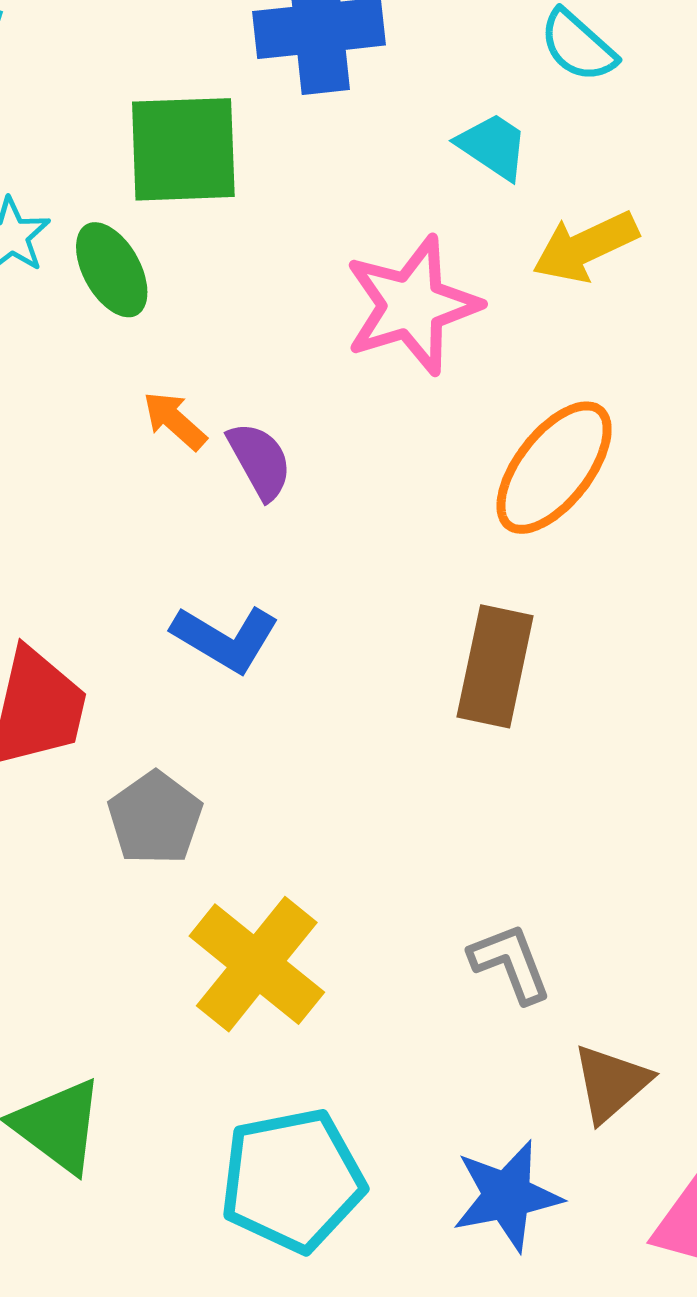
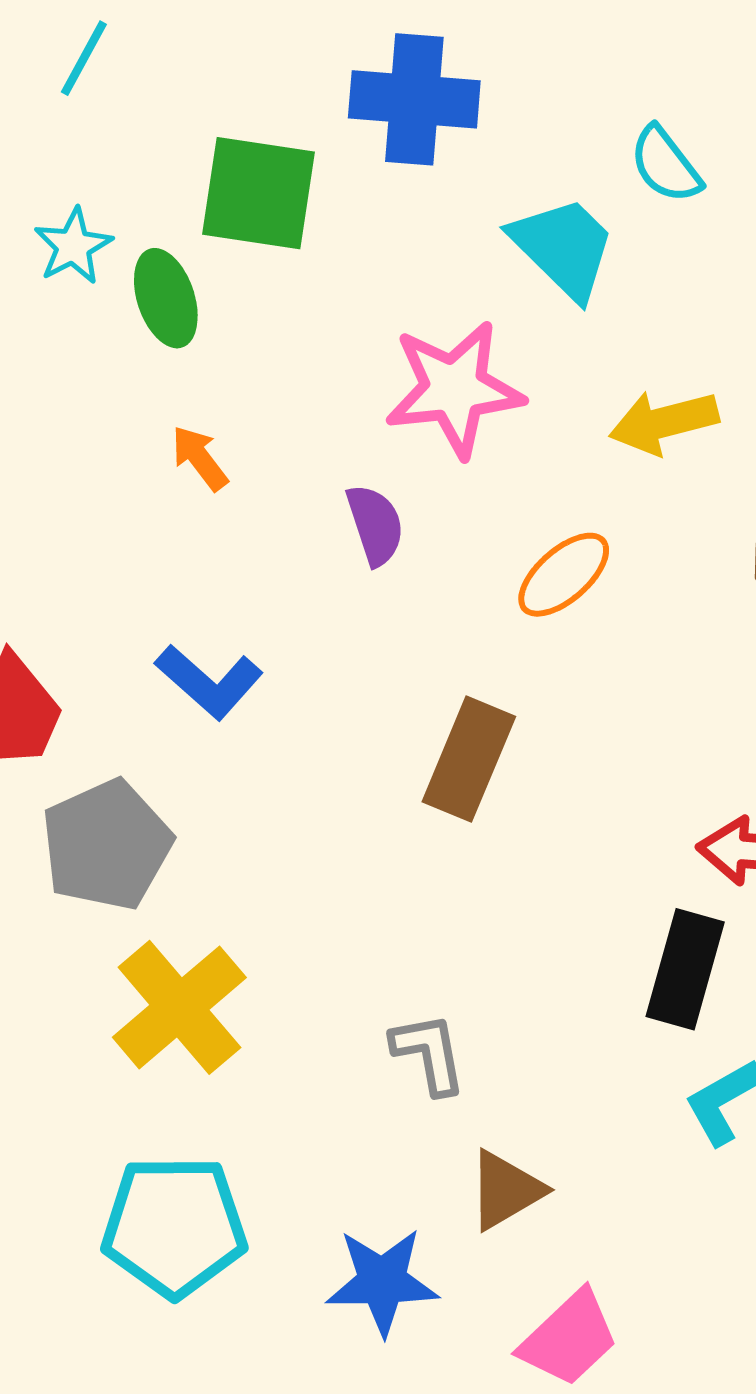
cyan trapezoid: (493, 146) -> (563, 247), size x1.5
yellow arrow: (585, 247) -> (664, 422), moved
purple semicircle: (260, 461) -> (375, 525), moved
orange ellipse: (554, 468) -> (564, 575), size x0.7
gray pentagon: (155, 818) -> (107, 845), size x1.4

